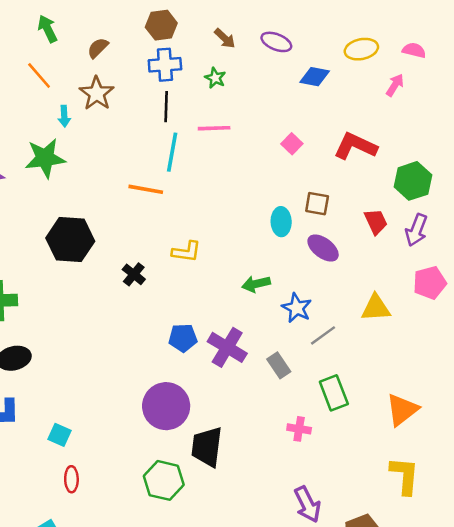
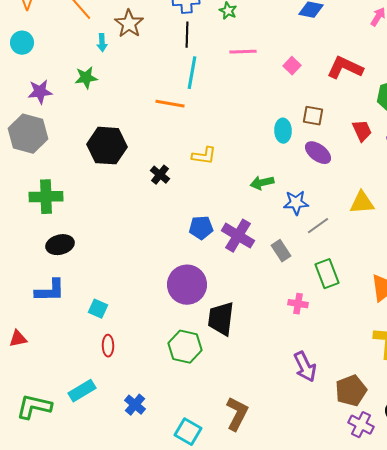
pink line: (214, 128) -> (243, 52), moved
green star: (45, 158) -> (86, 78), size x0.7
blue star: (297, 308) -> (296, 203), turned -30

